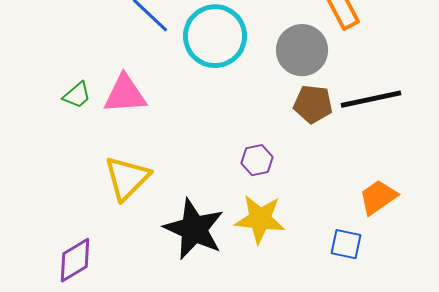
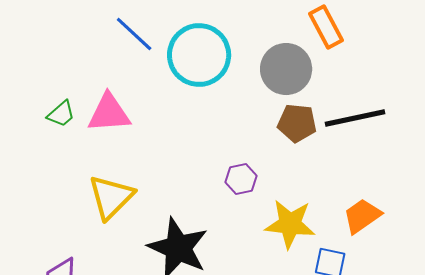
yellow star: (260, 219) -> (290, 224), moved

